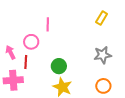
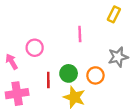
pink line: (48, 24) -> (80, 34), moved
red line: (26, 62) -> (48, 80), moved
orange circle: (103, 86) -> (95, 75), moved

